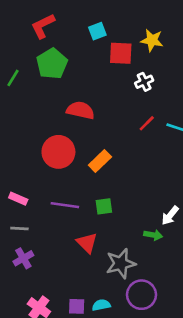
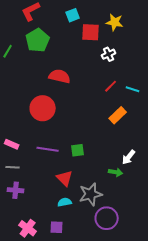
orange rectangle: (100, 161) -> (118, 115), moved
purple cross: (23, 258) -> (16, 190), turned 35
cyan semicircle: (101, 305) -> (65, 202), moved

